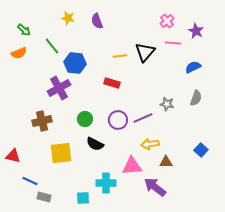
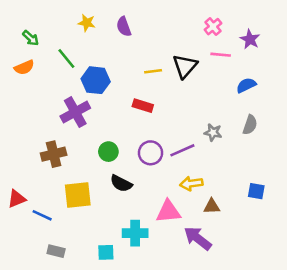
blue square: (201, 150) -> (256, 191), turned -32
red triangle: (13, 156) -> (17, 199), turned -35
blue line: (30, 181) -> (42, 215), moved

